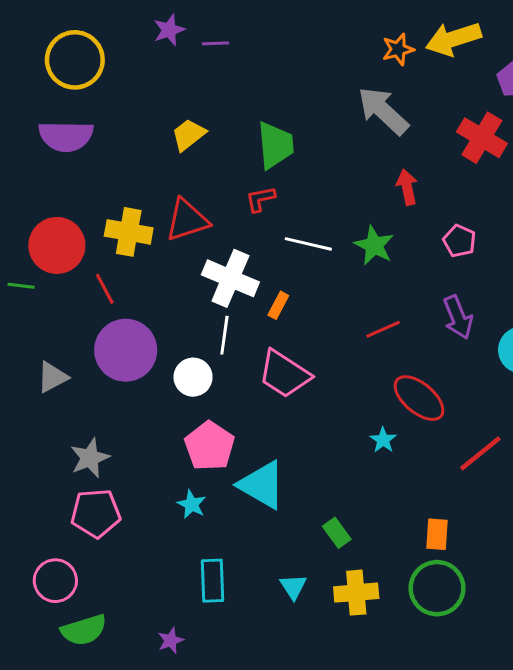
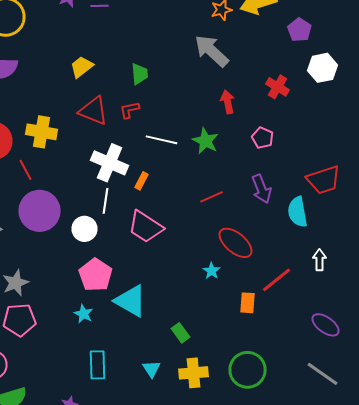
red cross: (482, 138) -> (278, 87), moved, size x0.7
green trapezoid: (275, 145) -> (140, 74), size x0.7
red triangle: (187, 220) -> (94, 111), moved, turned 40
orange rectangle: (437, 534) -> (248, 303), moved

